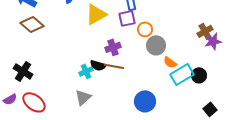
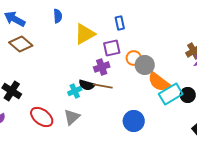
purple square: (127, 18) -> (112, 48), moved
orange circle: (145, 29) -> (134, 58), moved
orange semicircle: (170, 62) -> (159, 82), size x1.6
red ellipse: (34, 102) -> (42, 117), moved

